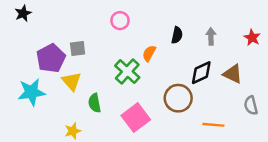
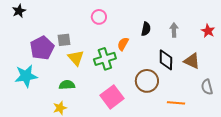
green cross: (127, 72) -> (105, 59), turned 30
black diamond: (201, 73) -> (166, 60), turned -65
yellow triangle: (72, 81) -> (76, 58), moved
green semicircle: (95, 103) -> (67, 85), moved, turned 98

